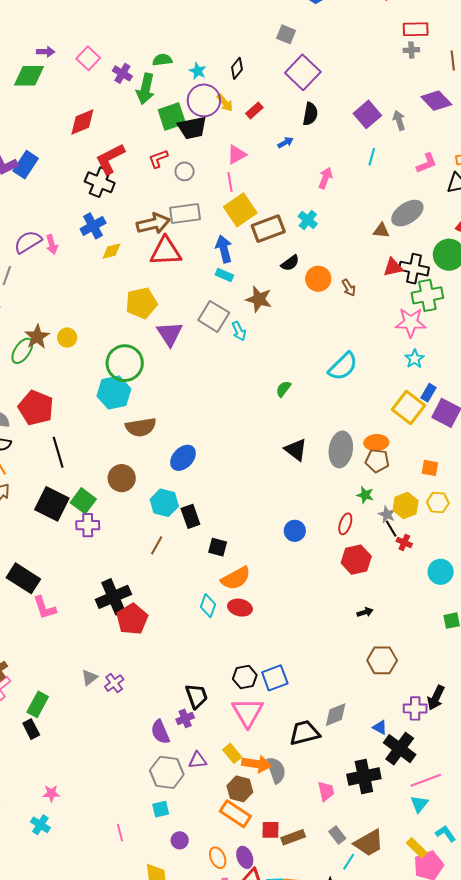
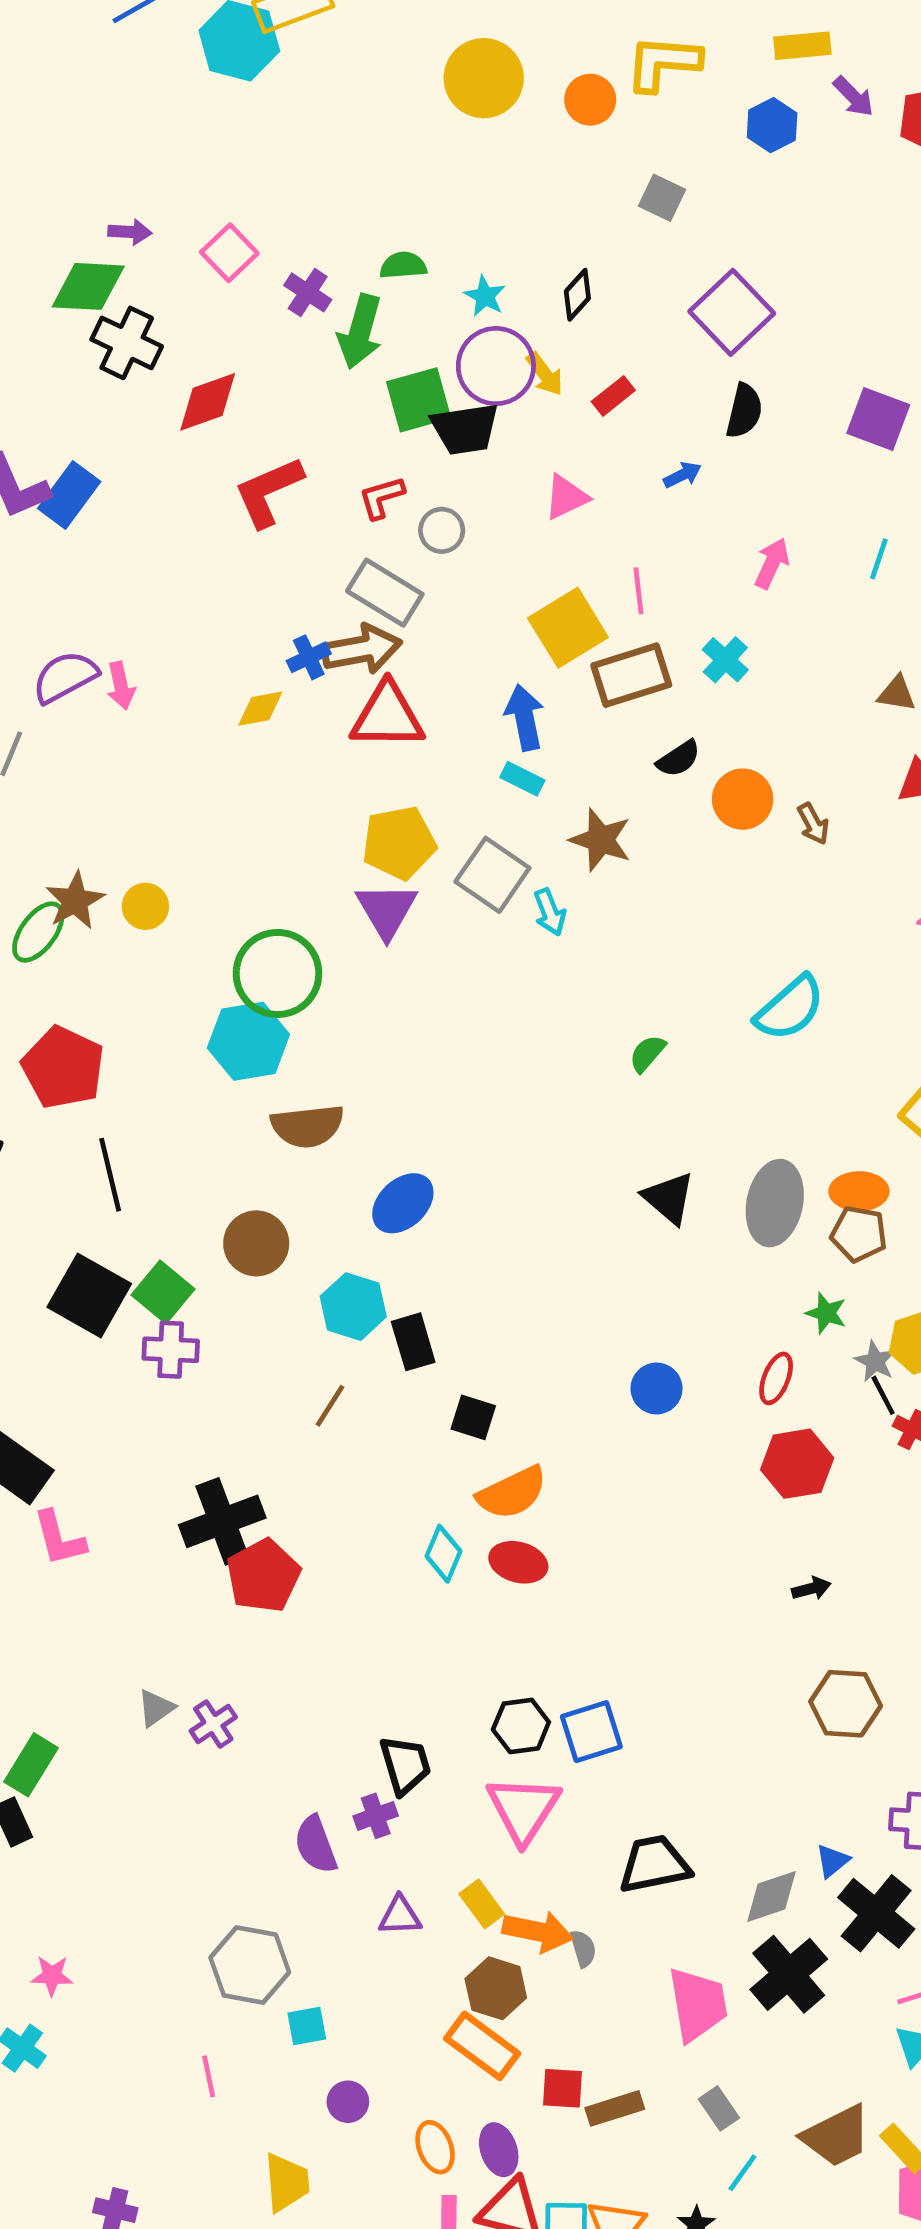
gray square: (286, 34) -> (662, 198), moved
purple square: (367, 114) -> (878, 419), turned -32
cyan line: (372, 157) -> (879, 559), moved
black cross: (100, 182) -> (127, 343), moved
pink line: (230, 182) -> (638, 591), moved
gray rectangle: (185, 213) -> (385, 593), moved, turned 36
blue cross: (93, 226) -> (309, 657), moved, size x0.7
yellow pentagon: (141, 303) -> (399, 843), moved
gray diamond: (336, 715) -> (771, 1897), moved
blue triangle: (380, 727) -> (832, 1861), turned 49
gray semicircle: (276, 770) -> (583, 1949), size x0.6
gray hexagon: (167, 772) -> (250, 1965), moved
black cross: (364, 776) -> (789, 1974), turned -32
pink trapezoid: (326, 791) -> (698, 2004), size x1.6
brown trapezoid: (369, 843) -> (837, 2136), moved

